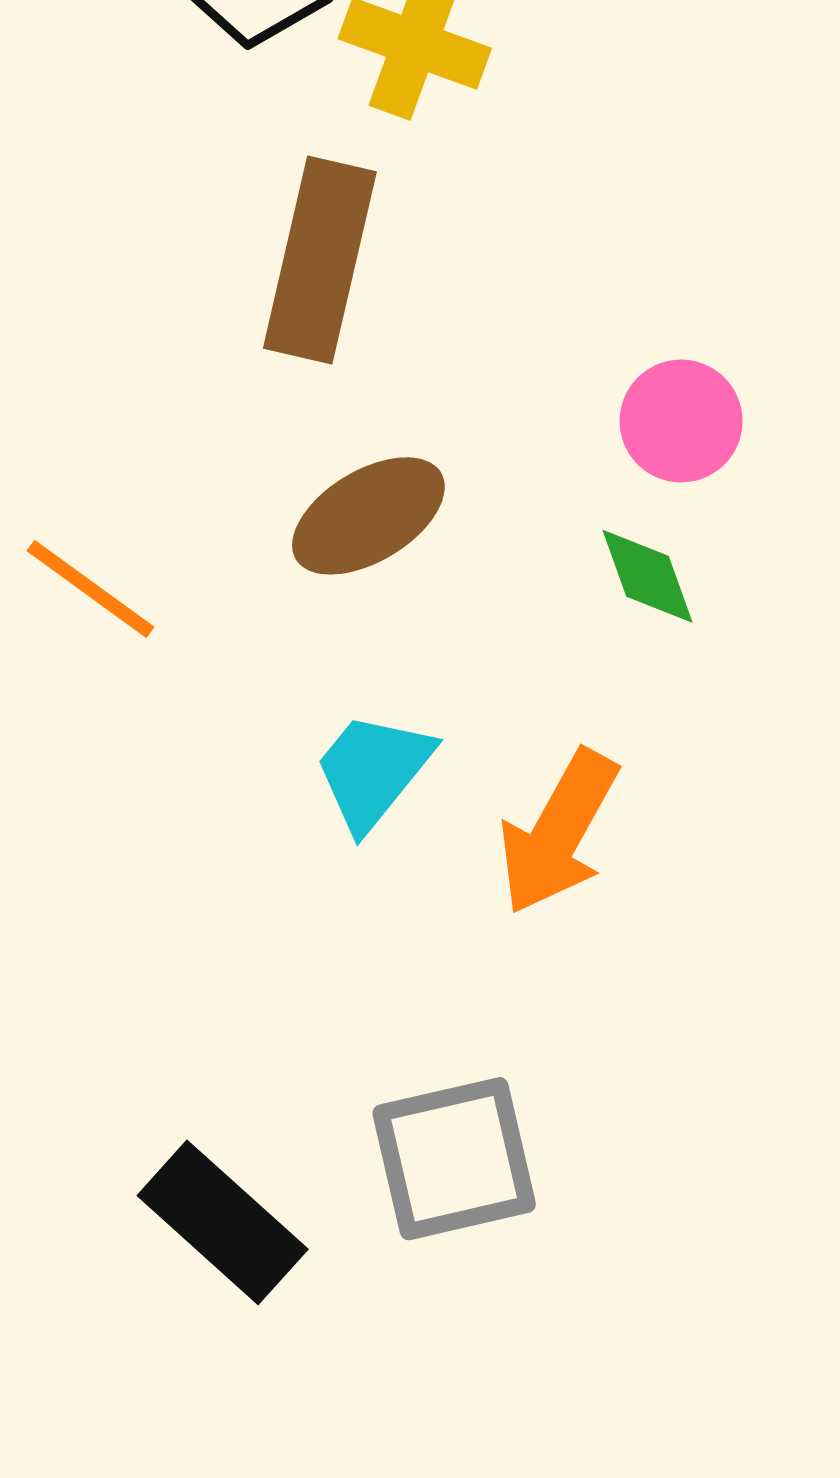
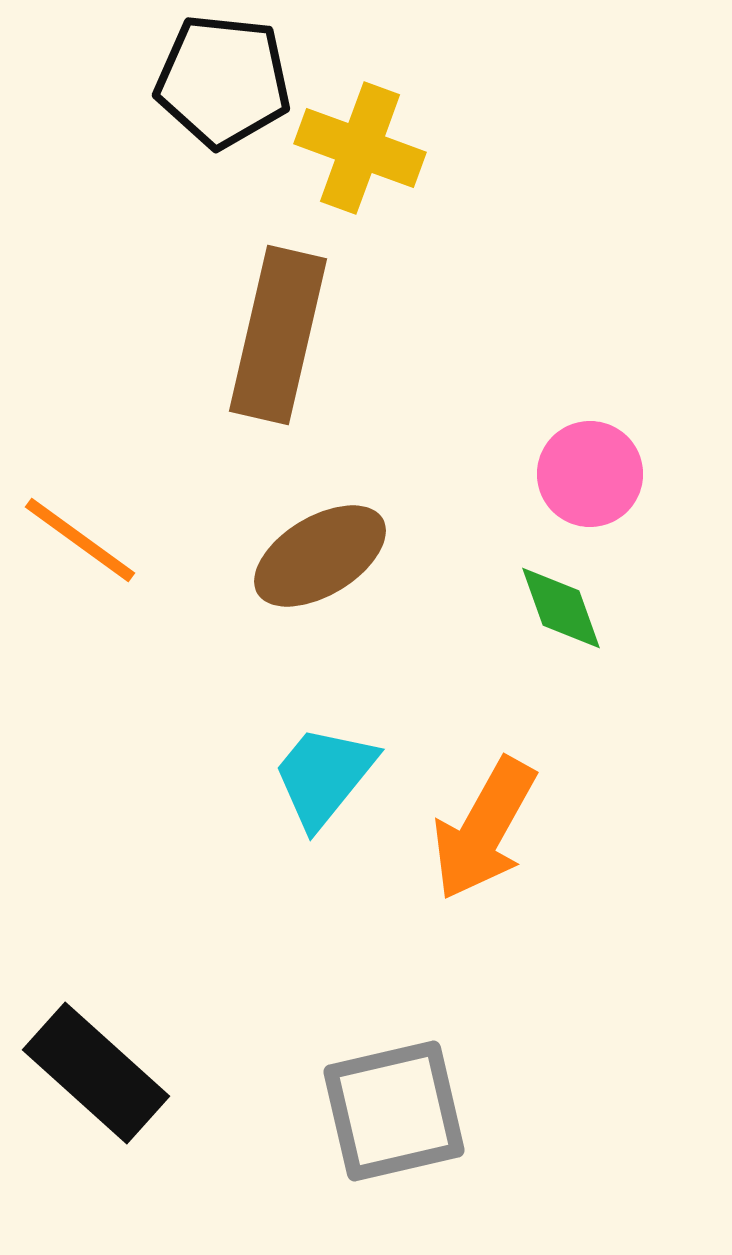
orange line: (91, 589) -> (80, 540), moved
black rectangle: (223, 1222) -> (96, 1073), moved

